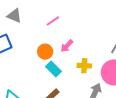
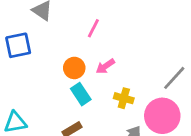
pink line: (53, 21) -> (93, 28), turned -40

